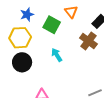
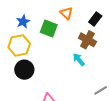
cyan arrow: (57, 55) -> (79, 60), moved

